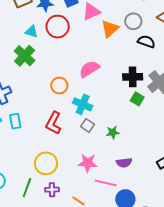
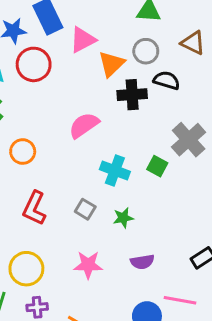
black cross: (133, 77) -> (132, 95), moved
orange circle: (59, 86) -> (23, 152), moved
cyan cross: (83, 104) -> (115, 171), moved
pink line: (106, 183) -> (180, 300), moved

